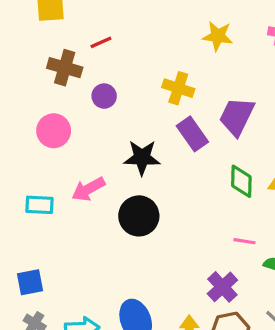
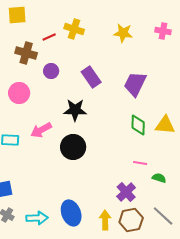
yellow cross: (178, 88) -> (74, 29), moved
purple rectangle: (192, 134) -> (91, 77), moved

